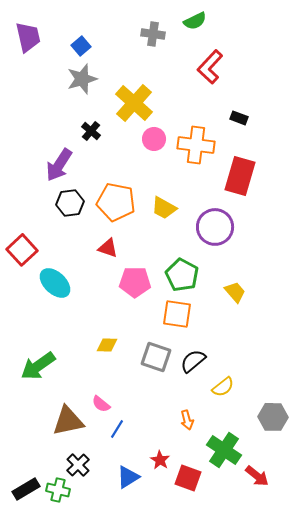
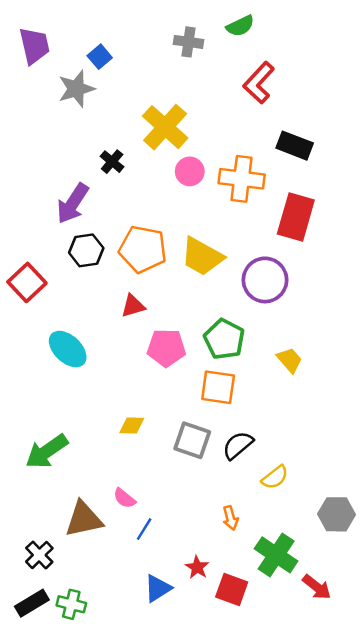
gray star: (82, 79) -> (76, 89), moved
black rectangle: (239, 118) -> (295, 146), size x1.6
yellow trapezoid: (164, 208) -> (202, 257), size x1.4
red triangle: (108, 248) -> (133, 306), turned -35
red square: (22, 250) -> (27, 282), moved
black cross: (78, 465) -> (39, 555), moved

